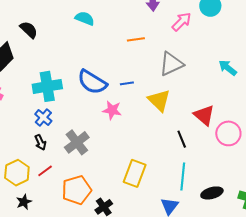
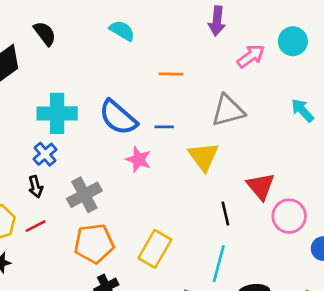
orange line: (136, 39) -> (171, 74), moved
cyan arrow: (228, 68) -> (302, 110), moved
orange pentagon: (77, 190) -> (94, 244), moved

